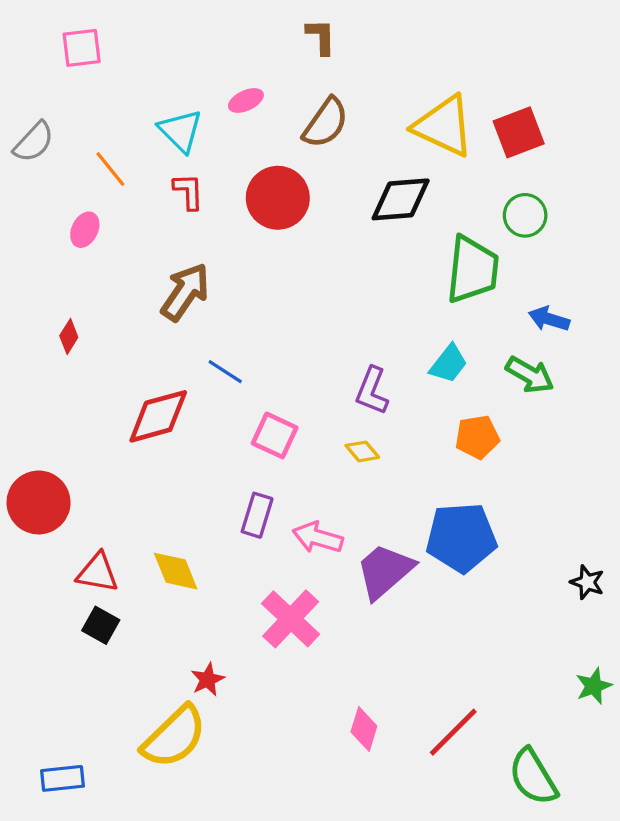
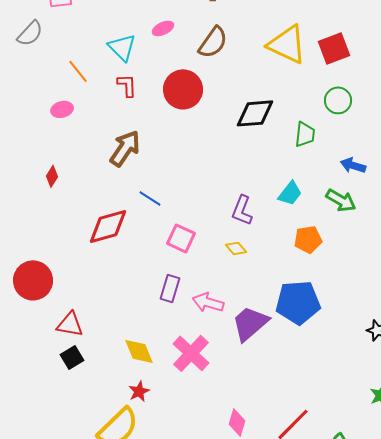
gray semicircle: (34, 142) -> (30, 33), moved
black diamond: (401, 199) -> (255, 113), moved
pink ellipse: (85, 230) -> (62, 109), turned 50
green trapezoid: (472, 270) -> (305, 134), size x0.6
yellow diamond: (176, 571) -> (139, 351), moved
black square: (101, 625) -> (72, 357), turned 30

